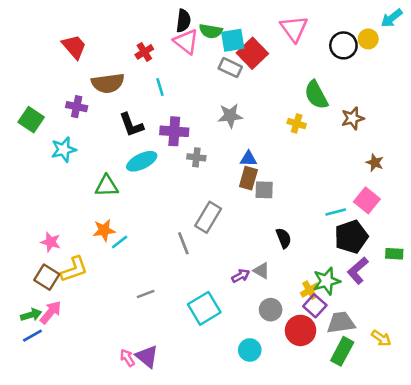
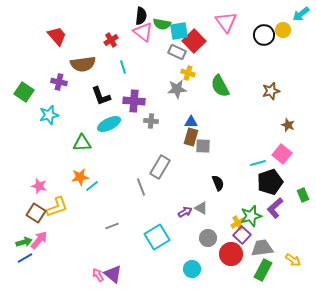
green semicircle: (316, 95) -> (220, 86), moved
yellow cross: (297, 124) -> (188, 73), moved
green rectangle: (394, 254) -> (303, 195), turned 64

